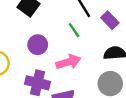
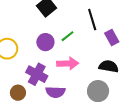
green line: (74, 30) -> (68, 36), moved, turned 72

